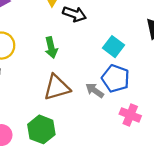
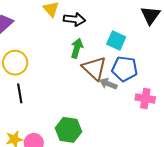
green arrow: (51, 48) -> (77, 48), moved, turned -138
brown triangle: (57, 87) -> (94, 68), moved, turned -48

